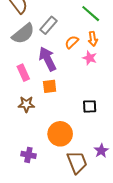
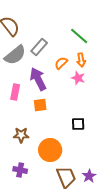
pink rectangle: (23, 73) -> (15, 92), turned 35
brown star: (26, 104) -> (21, 135), moved
purple star: (101, 151) -> (89, 176), moved

